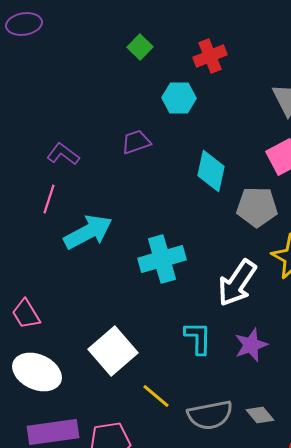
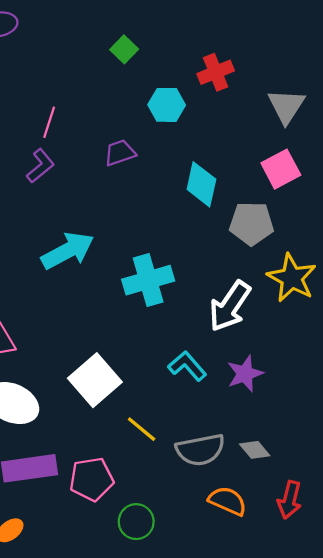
red cross: (210, 56) -> (216, 72), moved
purple L-shape: (63, 154) -> (40, 166), turned 104
pink line: (49, 199) -> (49, 122), moved
cyan L-shape: (198, 338) -> (187, 366), turned -42

